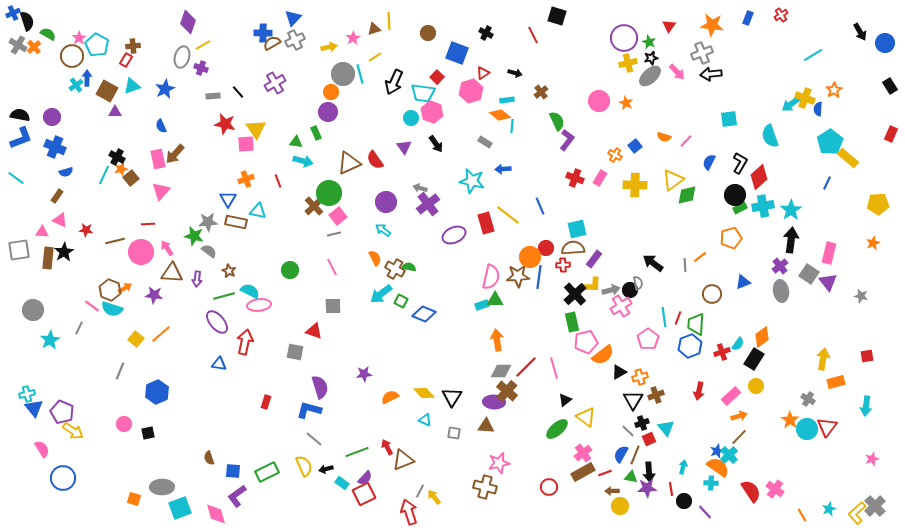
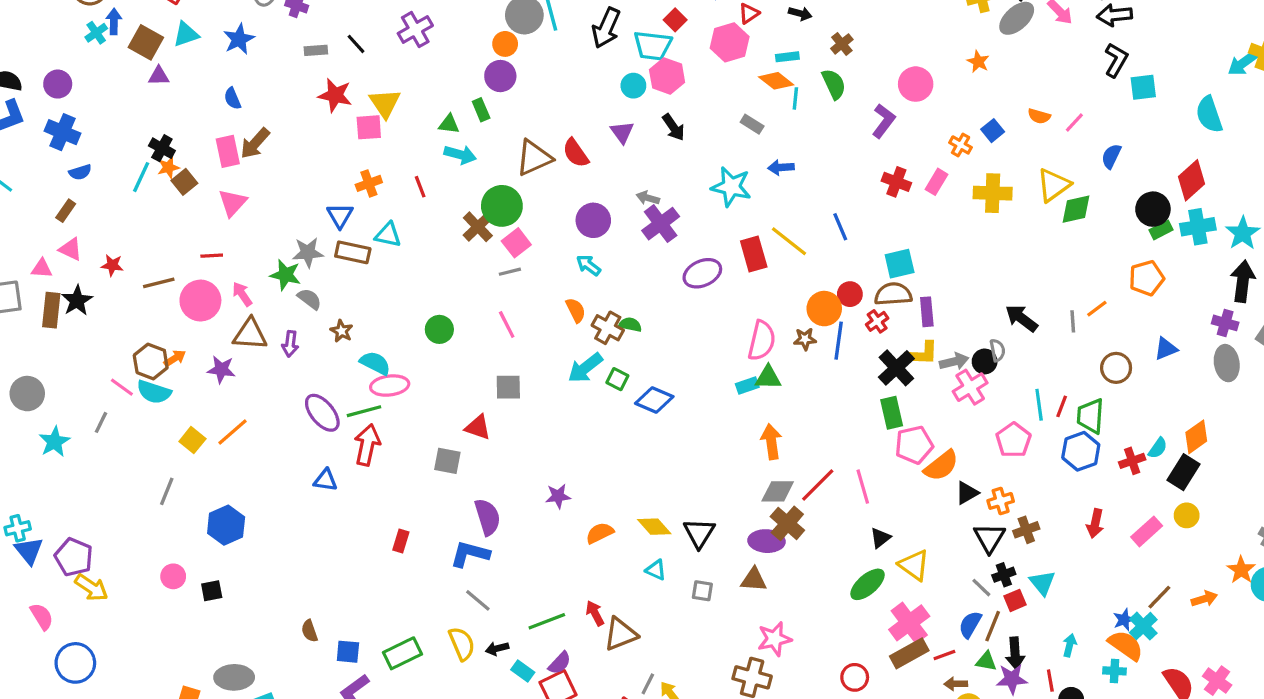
pink circle: (599, 101) -> (916, 84), moved
green semicircle: (557, 121) -> (834, 84), moved
black L-shape: (740, 163) -> (1116, 60), moved
purple rectangle: (594, 259) -> (927, 312), turned -42
red cross: (563, 265) -> (877, 321), turned -32
purple cross: (780, 266) -> (1225, 323), turned -35
brown star: (518, 276) -> (805, 339), size x0.6
green line: (224, 296) -> (364, 411), moved
orange arrow: (739, 416) -> (1204, 599), moved
pink cross: (583, 453) -> (909, 623), size x1.4

